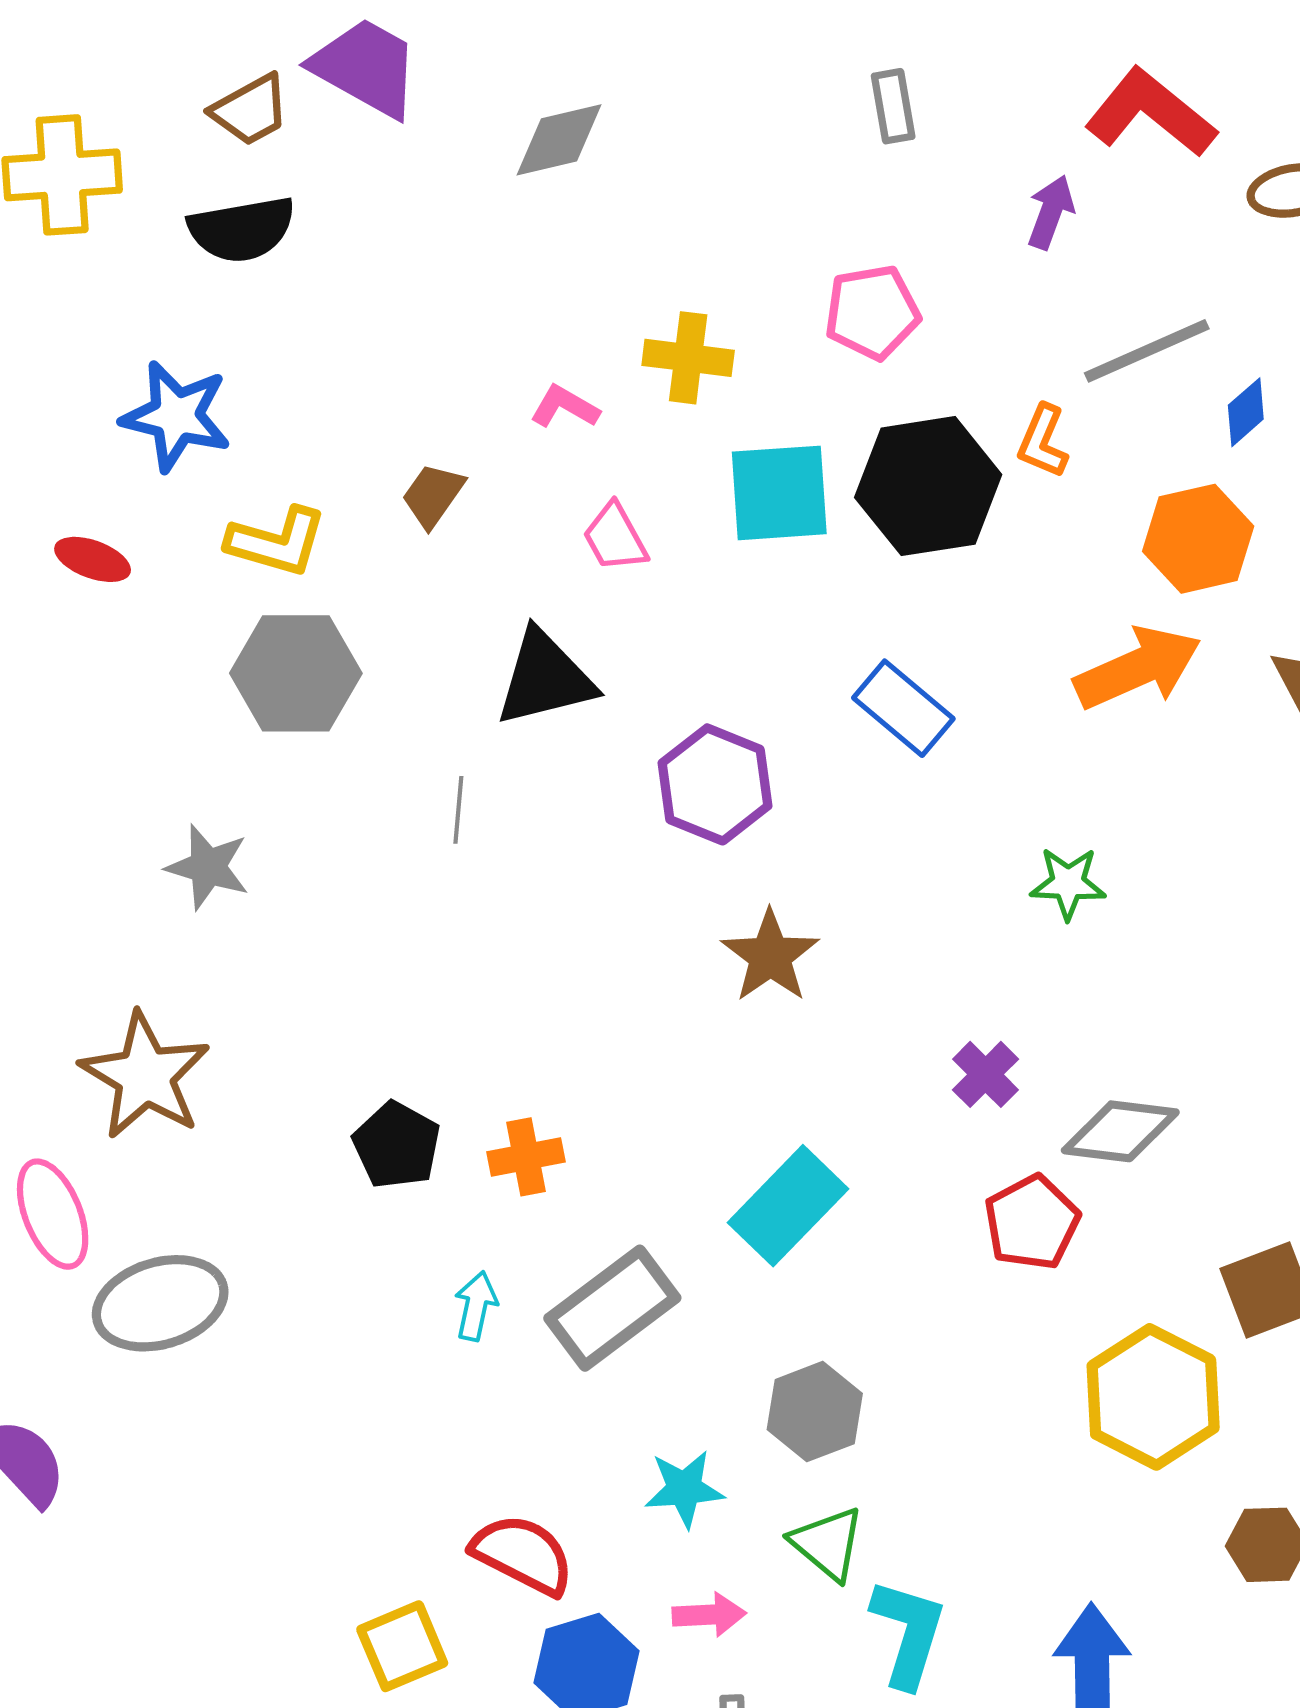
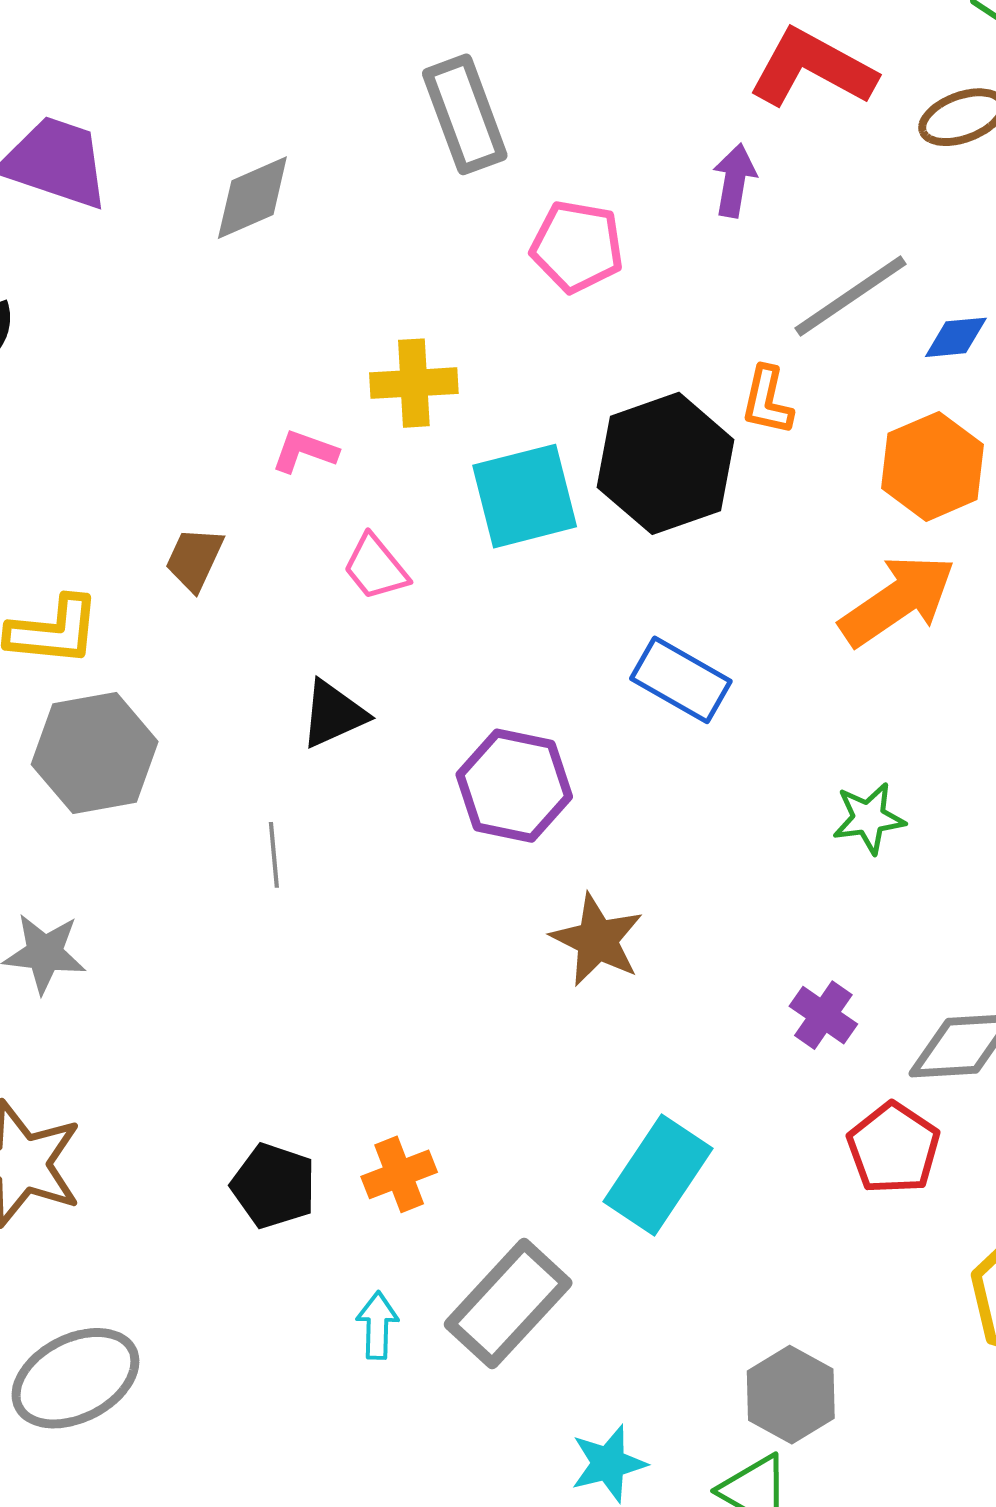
gray rectangle: (893, 106) -> (465, 114), moved, size x1.6
pink pentagon: (872, 312) -> (577, 246), moved, turned 30
blue diamond: (1246, 412) -> (956, 337), turned 46
black triangle: (545, 678) -> (333, 714), size x0.7
gray hexagon: (815, 1412) -> (791, 1395), moved

